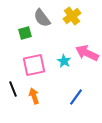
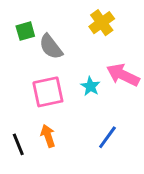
gray semicircle: (42, 18) -> (51, 47), moved
green square: (25, 33) -> (25, 31), moved
black line: (13, 89) -> (18, 144), moved

